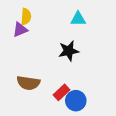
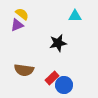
yellow semicircle: (26, 17) -> (22, 14), turned -56
cyan triangle: (78, 19) -> (75, 16), moved

